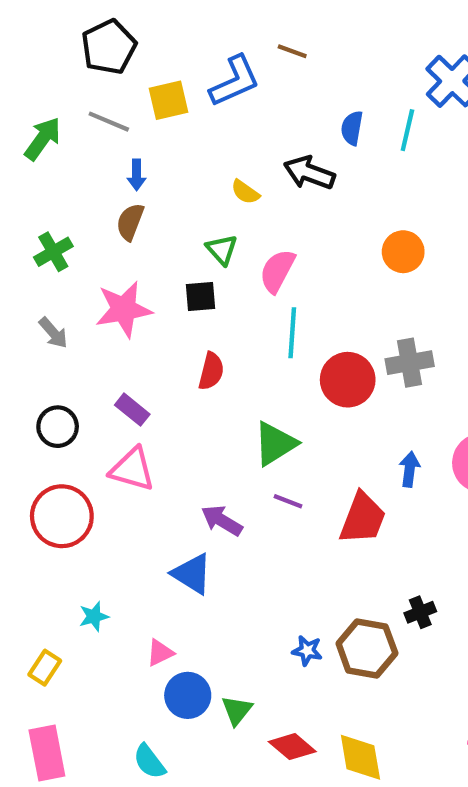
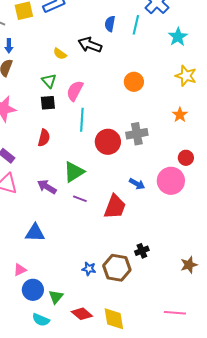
black square: (201, 297) -> (48, 103), moved
blue arrow: (410, 469) -> (137, 184), turned 112
purple arrow: (222, 520) -> (47, 187), moved
blue triangle: (192, 574) -> (35, 233), turned -30
cyan semicircle: (149, 762) -> (41, 320), moved, turned -30

